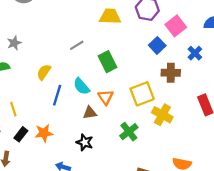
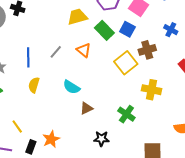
blue cross: (195, 53) -> (171, 30), moved
green rectangle: (108, 62) -> (104, 30), moved
yellow square: (142, 94) -> (126, 63), moved
blue line: (57, 95) -> (28, 57), moved
orange triangle: (106, 97) -> (84, 50), moved
black star: (85, 142) -> (101, 139), moved

